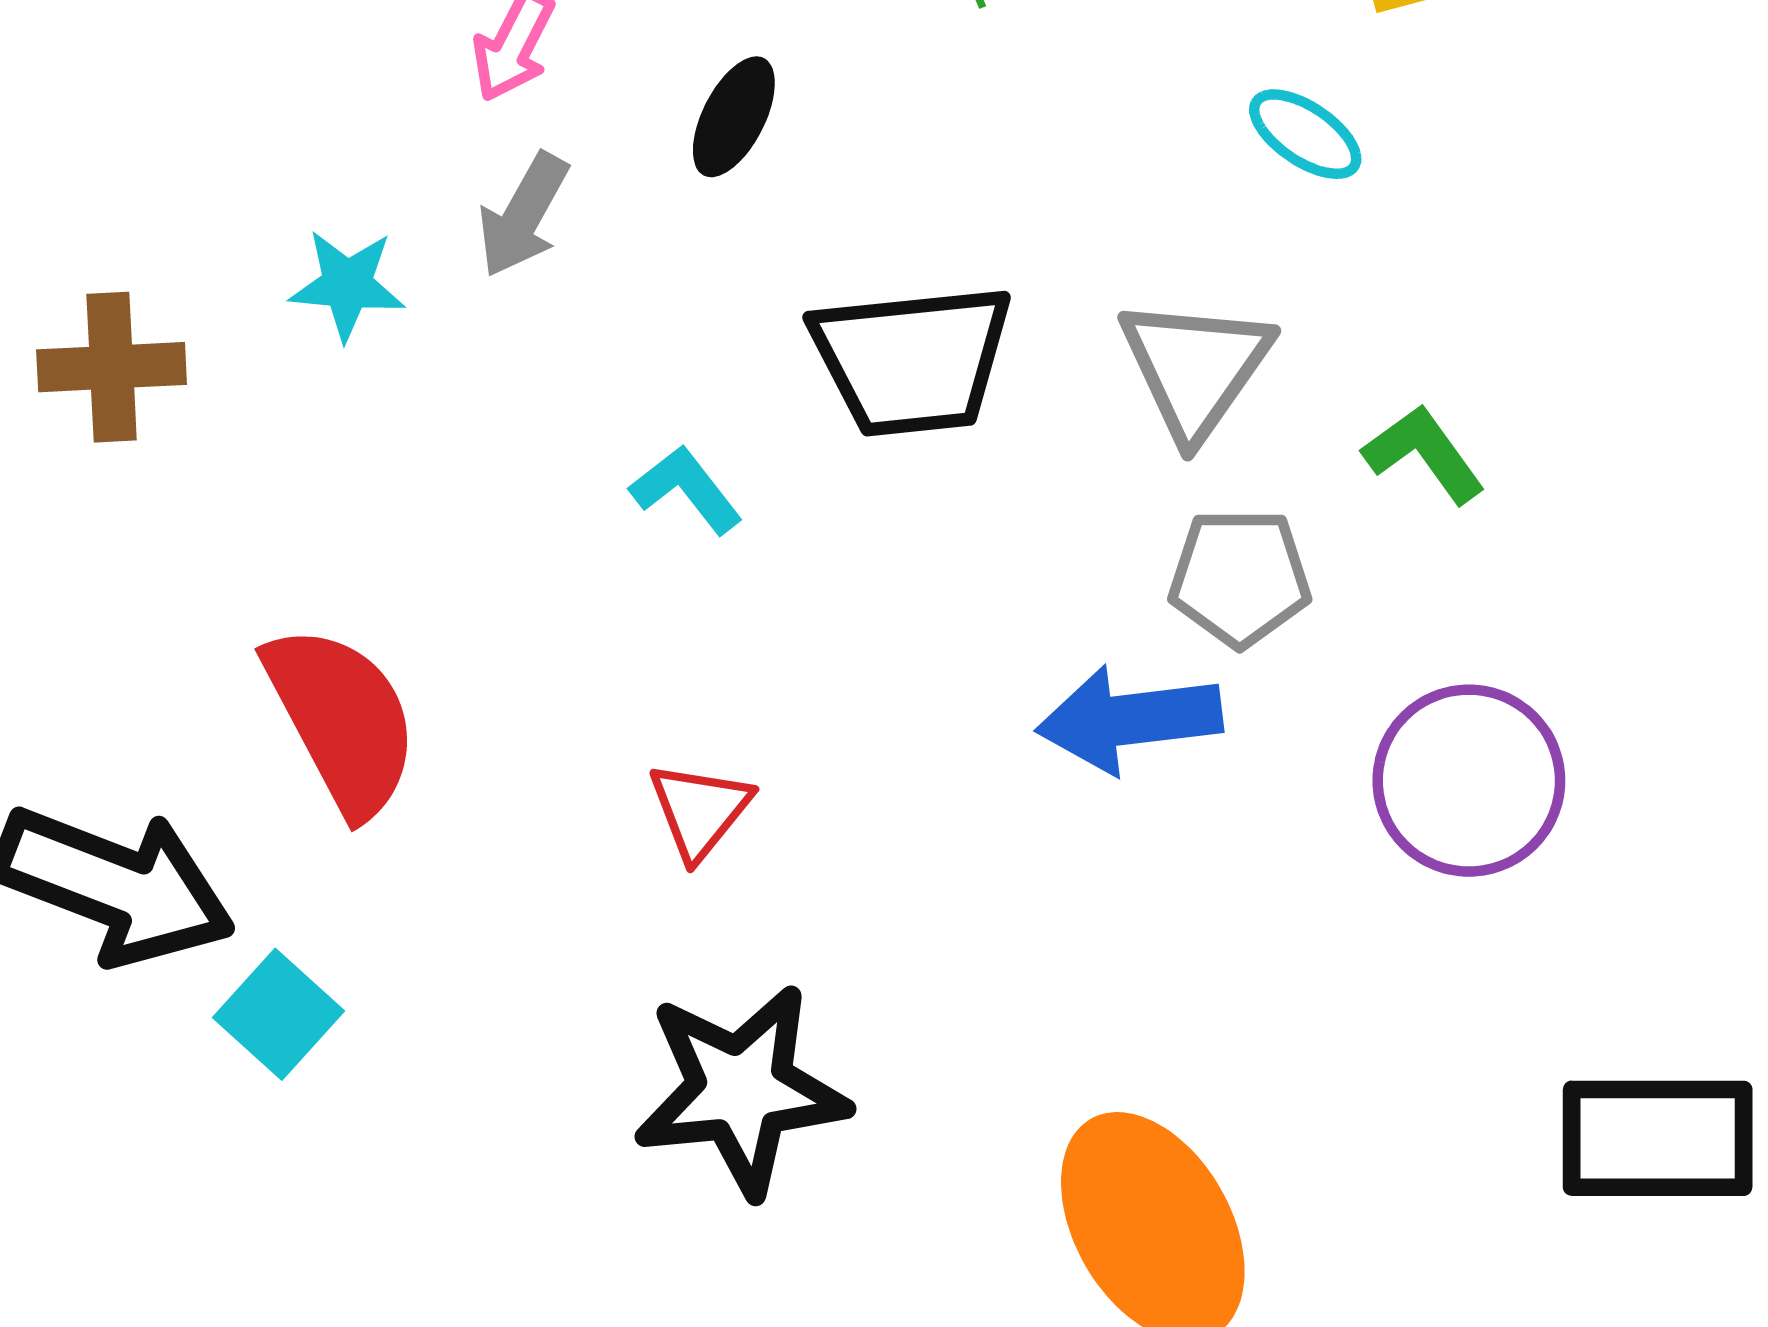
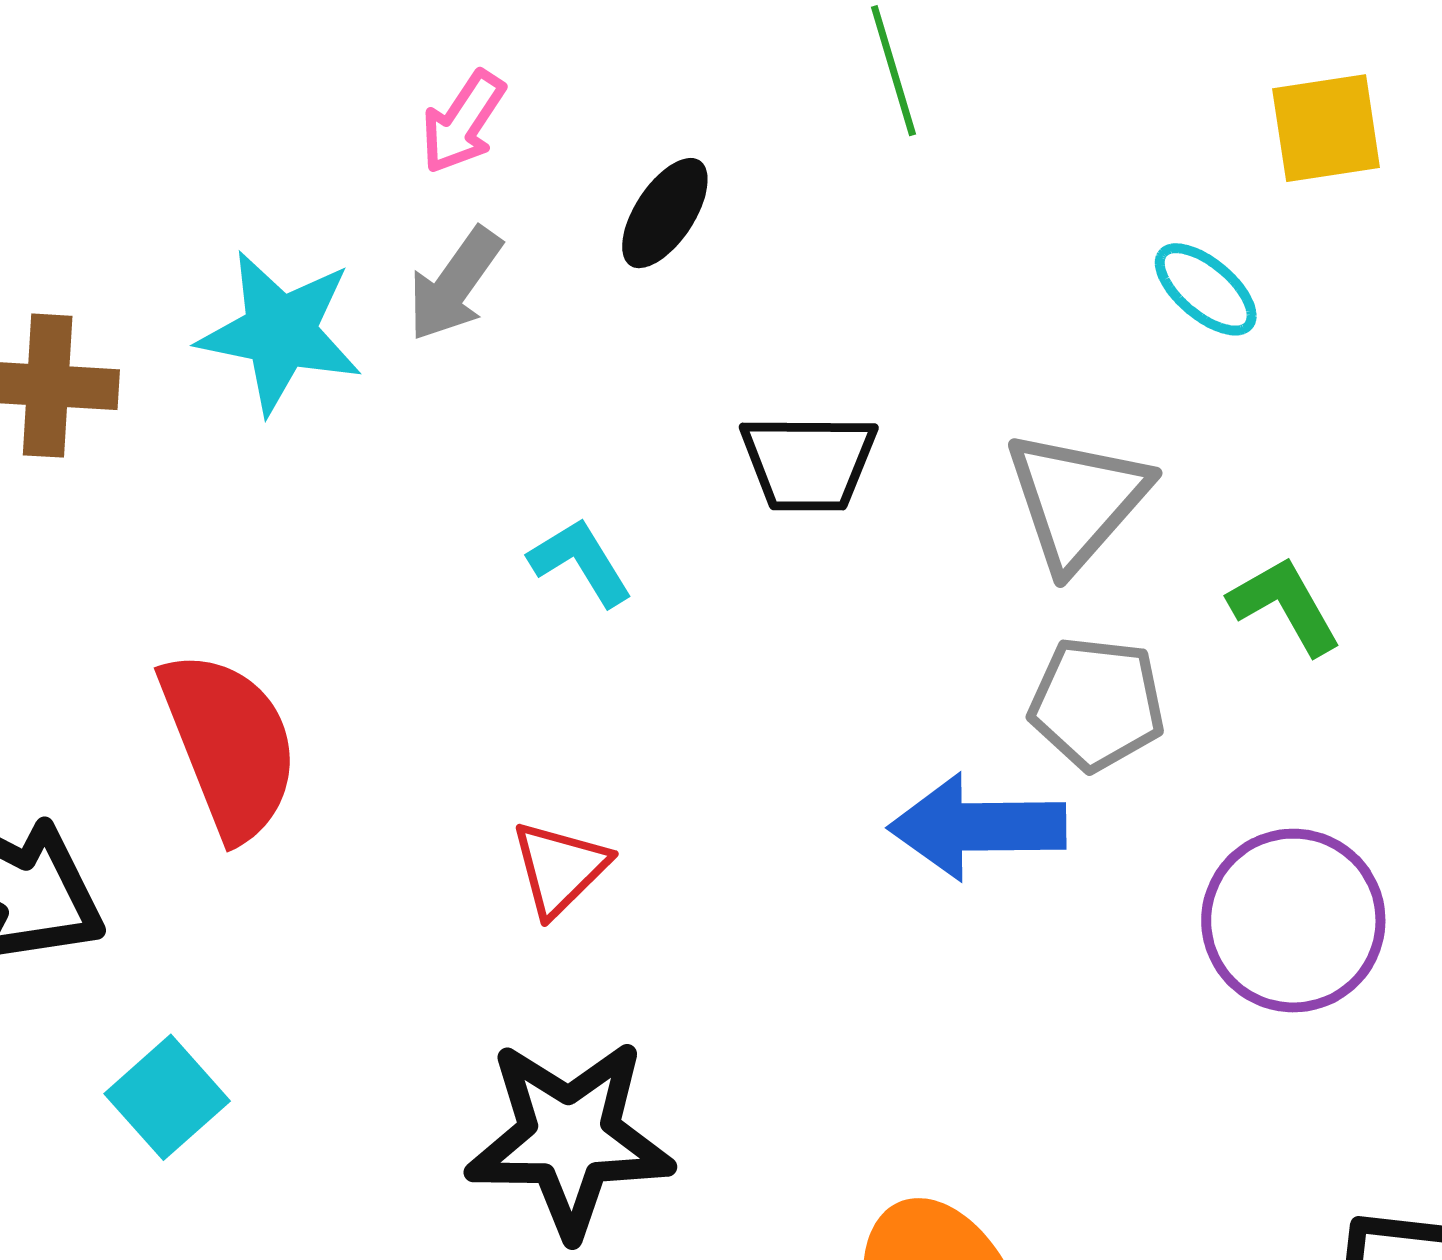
cyan star: (347, 285) -> (280, 332), size x1.5
black trapezoid: (912, 360) -> (809, 463), size x0.7
cyan square: (278, 1014) -> (167, 1097), moved

